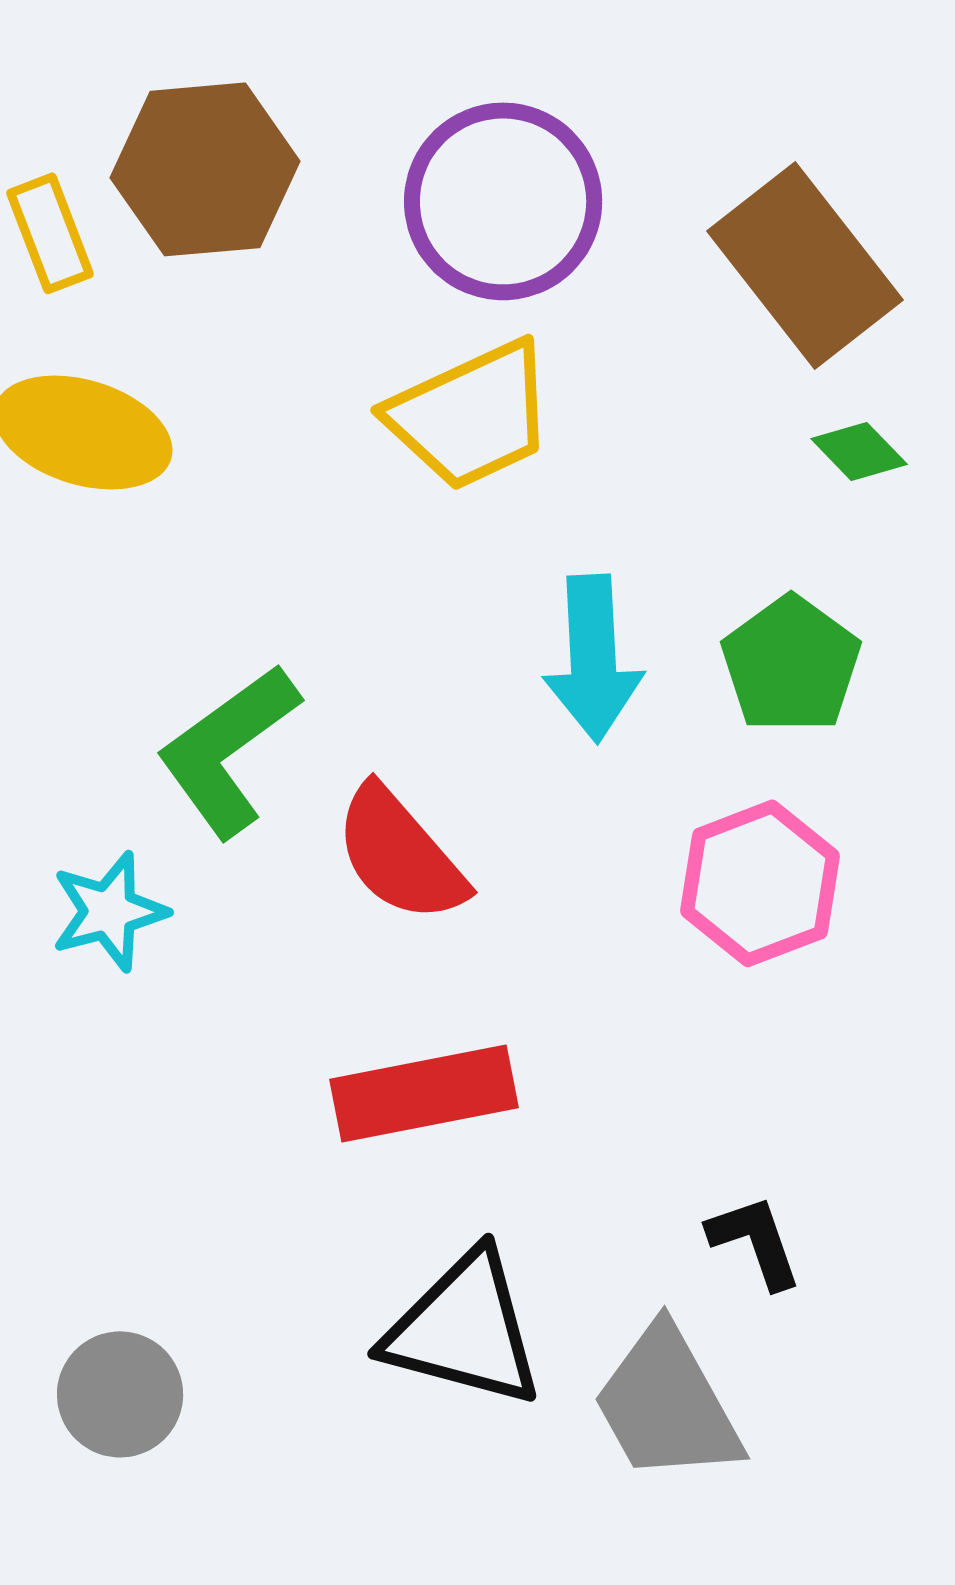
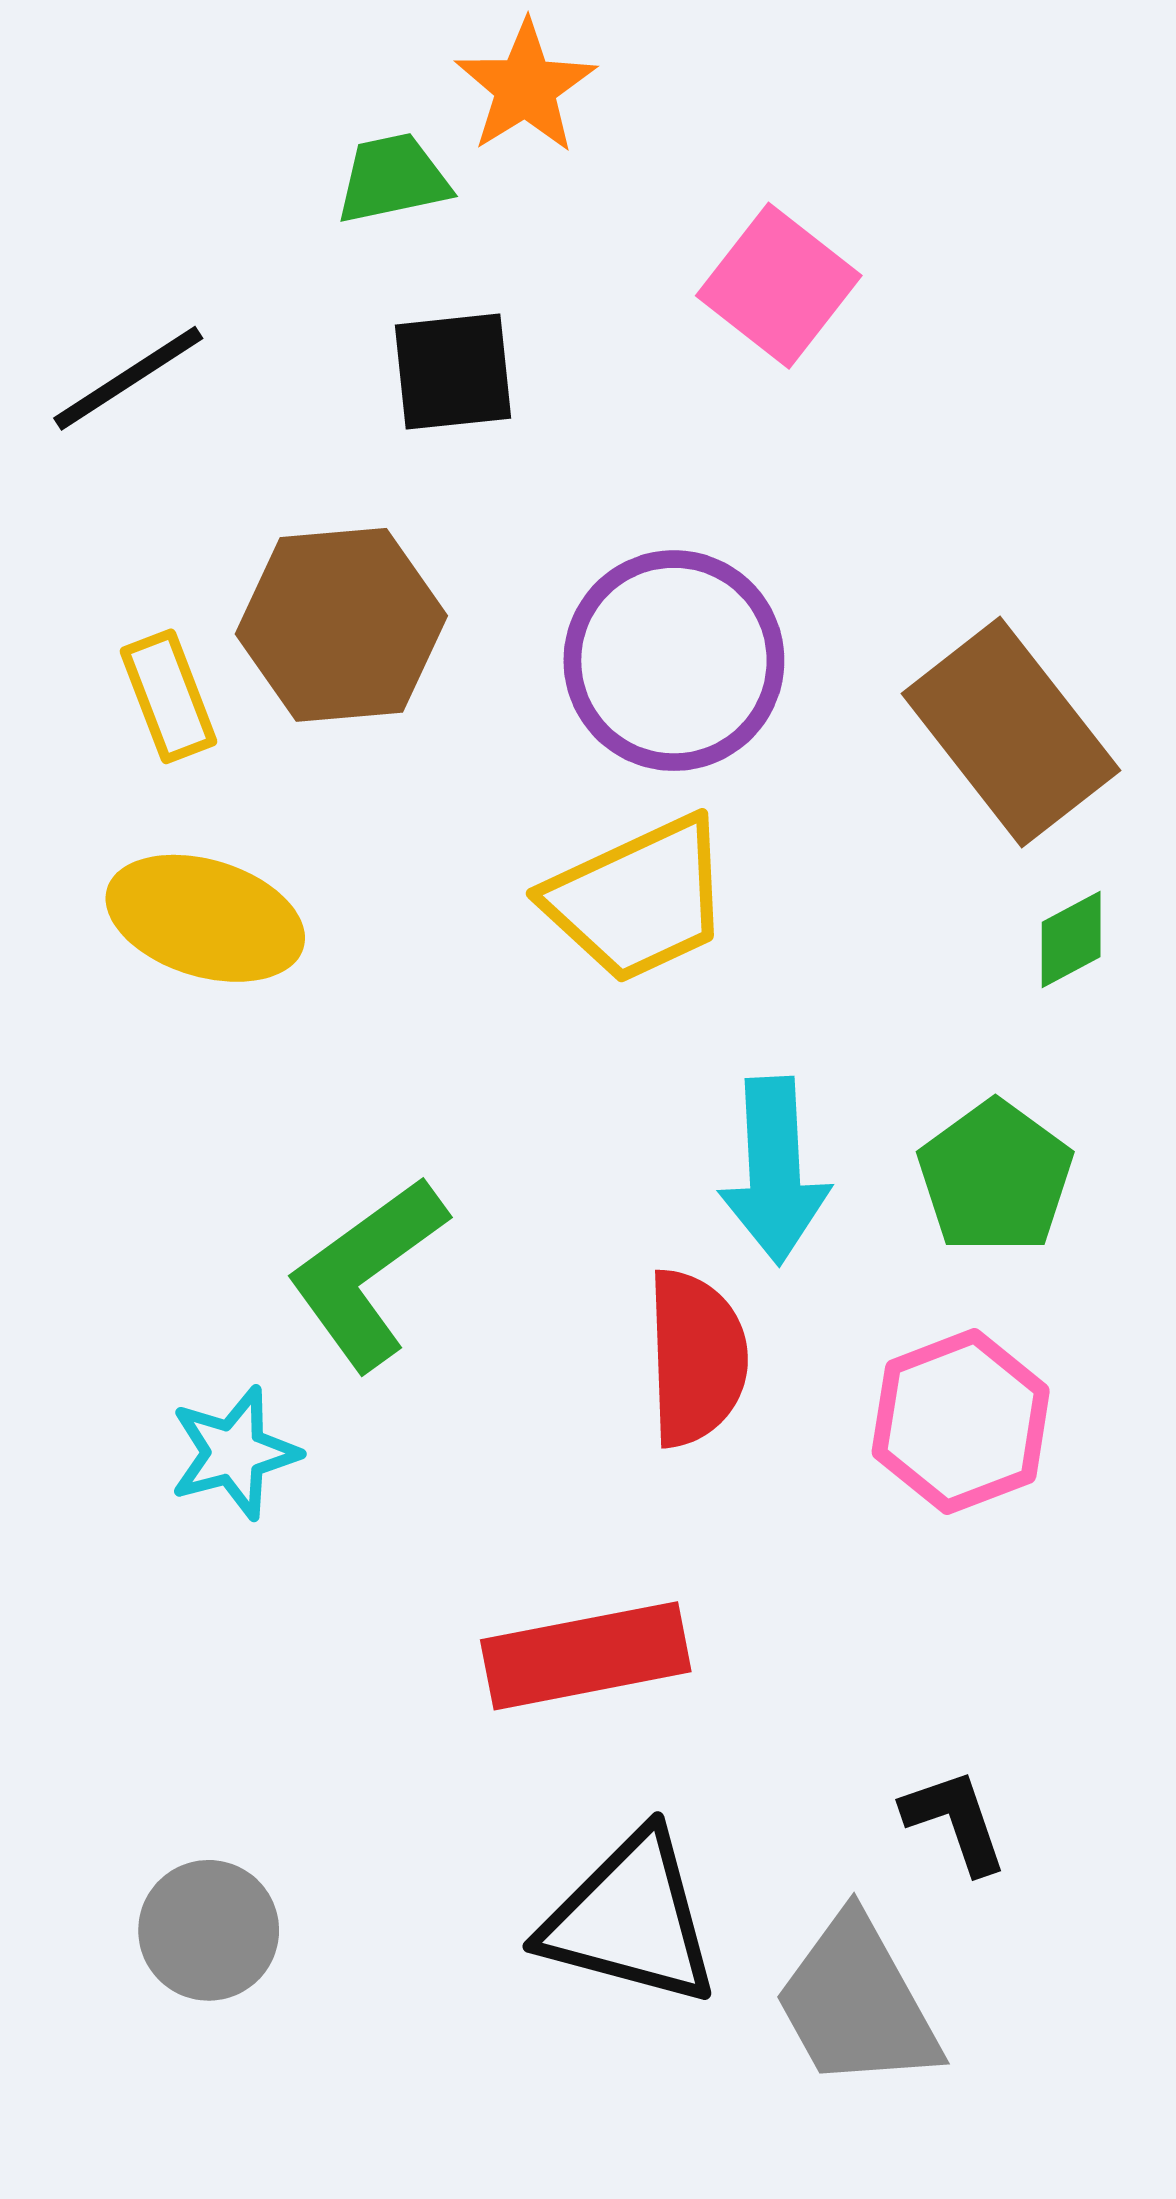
green diamond: (859, 451) -> (1071, 940), turned -74
red semicircle: (400, 854) -> (696, 1358), moved, turned -141
gray circle: (120, 1394) -> (209, 1930), moved

